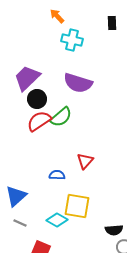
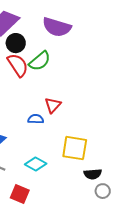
red semicircle: (39, 121) -> (18, 65), turned 90
red triangle: (85, 161) -> (53, 105), moved
yellow square: (77, 206) -> (75, 148), moved

